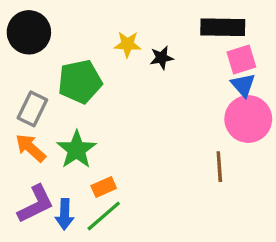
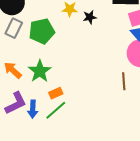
gray rectangle: (32, 109) -> (14, 28), moved

